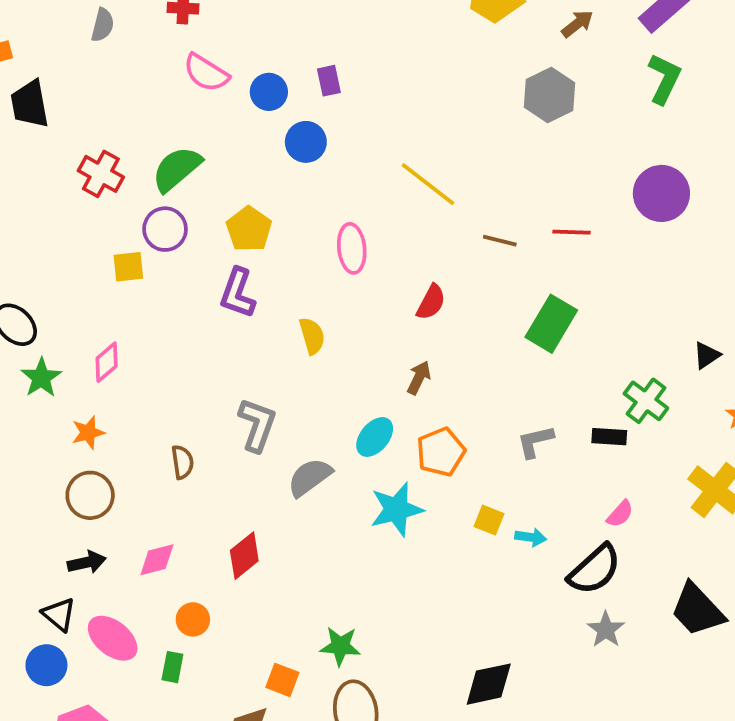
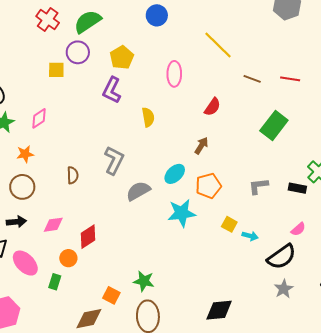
red diamond: (244, 556) -> (88, 237), moved

